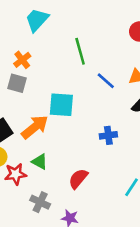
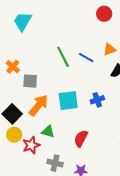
green line: (80, 51) -> (63, 57), moved
orange cross: (22, 60) -> (13, 67), moved
gray square: (17, 83) -> (30, 81), moved
cyan square: (61, 105) -> (68, 101), moved

